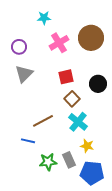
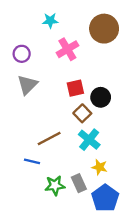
brown circle: (91, 38) -> (104, 29), moved
black circle: (98, 84) -> (101, 97), moved
blue pentagon: (92, 173) -> (105, 198), turned 30

